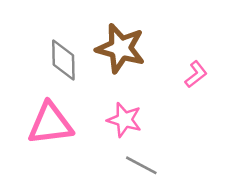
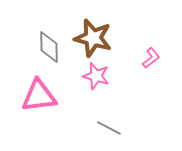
pink star: (124, 120) -> (96, 76), moved

